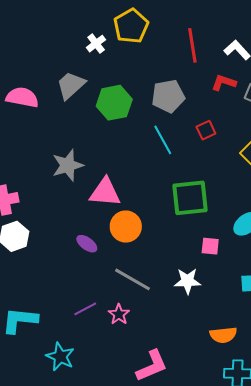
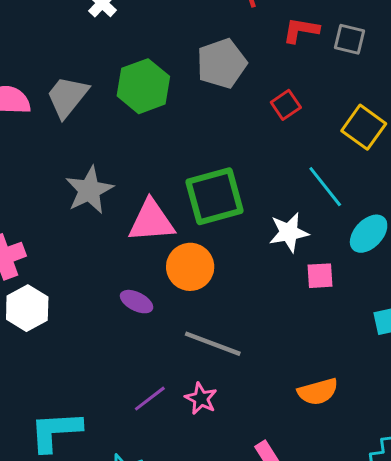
gray trapezoid: (71, 85) -> (67, 97), moved
cyan line: (163, 140) -> (325, 187), moved
green square: (190, 198) -> (215, 196), moved
white star: (188, 281) -> (289, 232), moved
orange semicircle: (223, 335) -> (318, 392), moved

